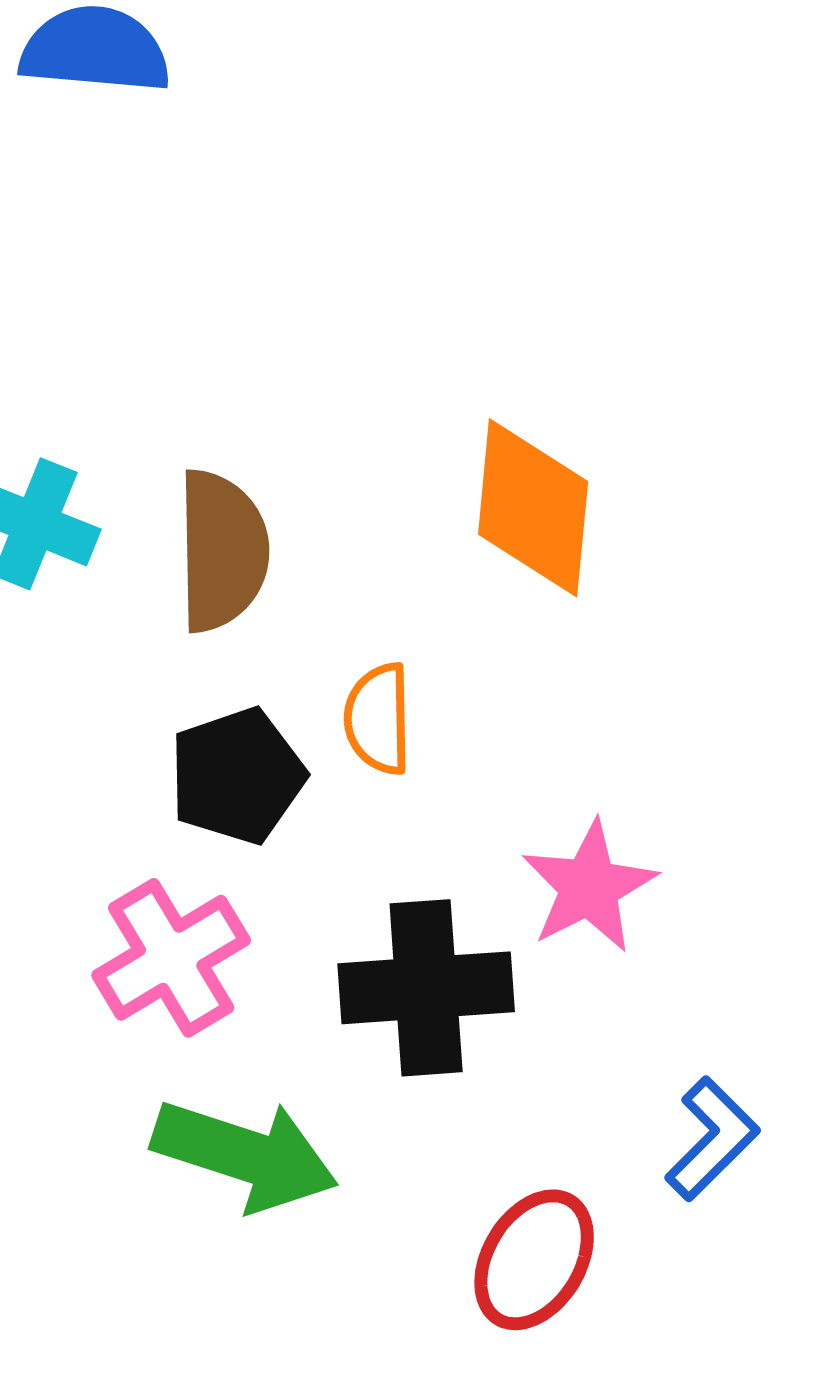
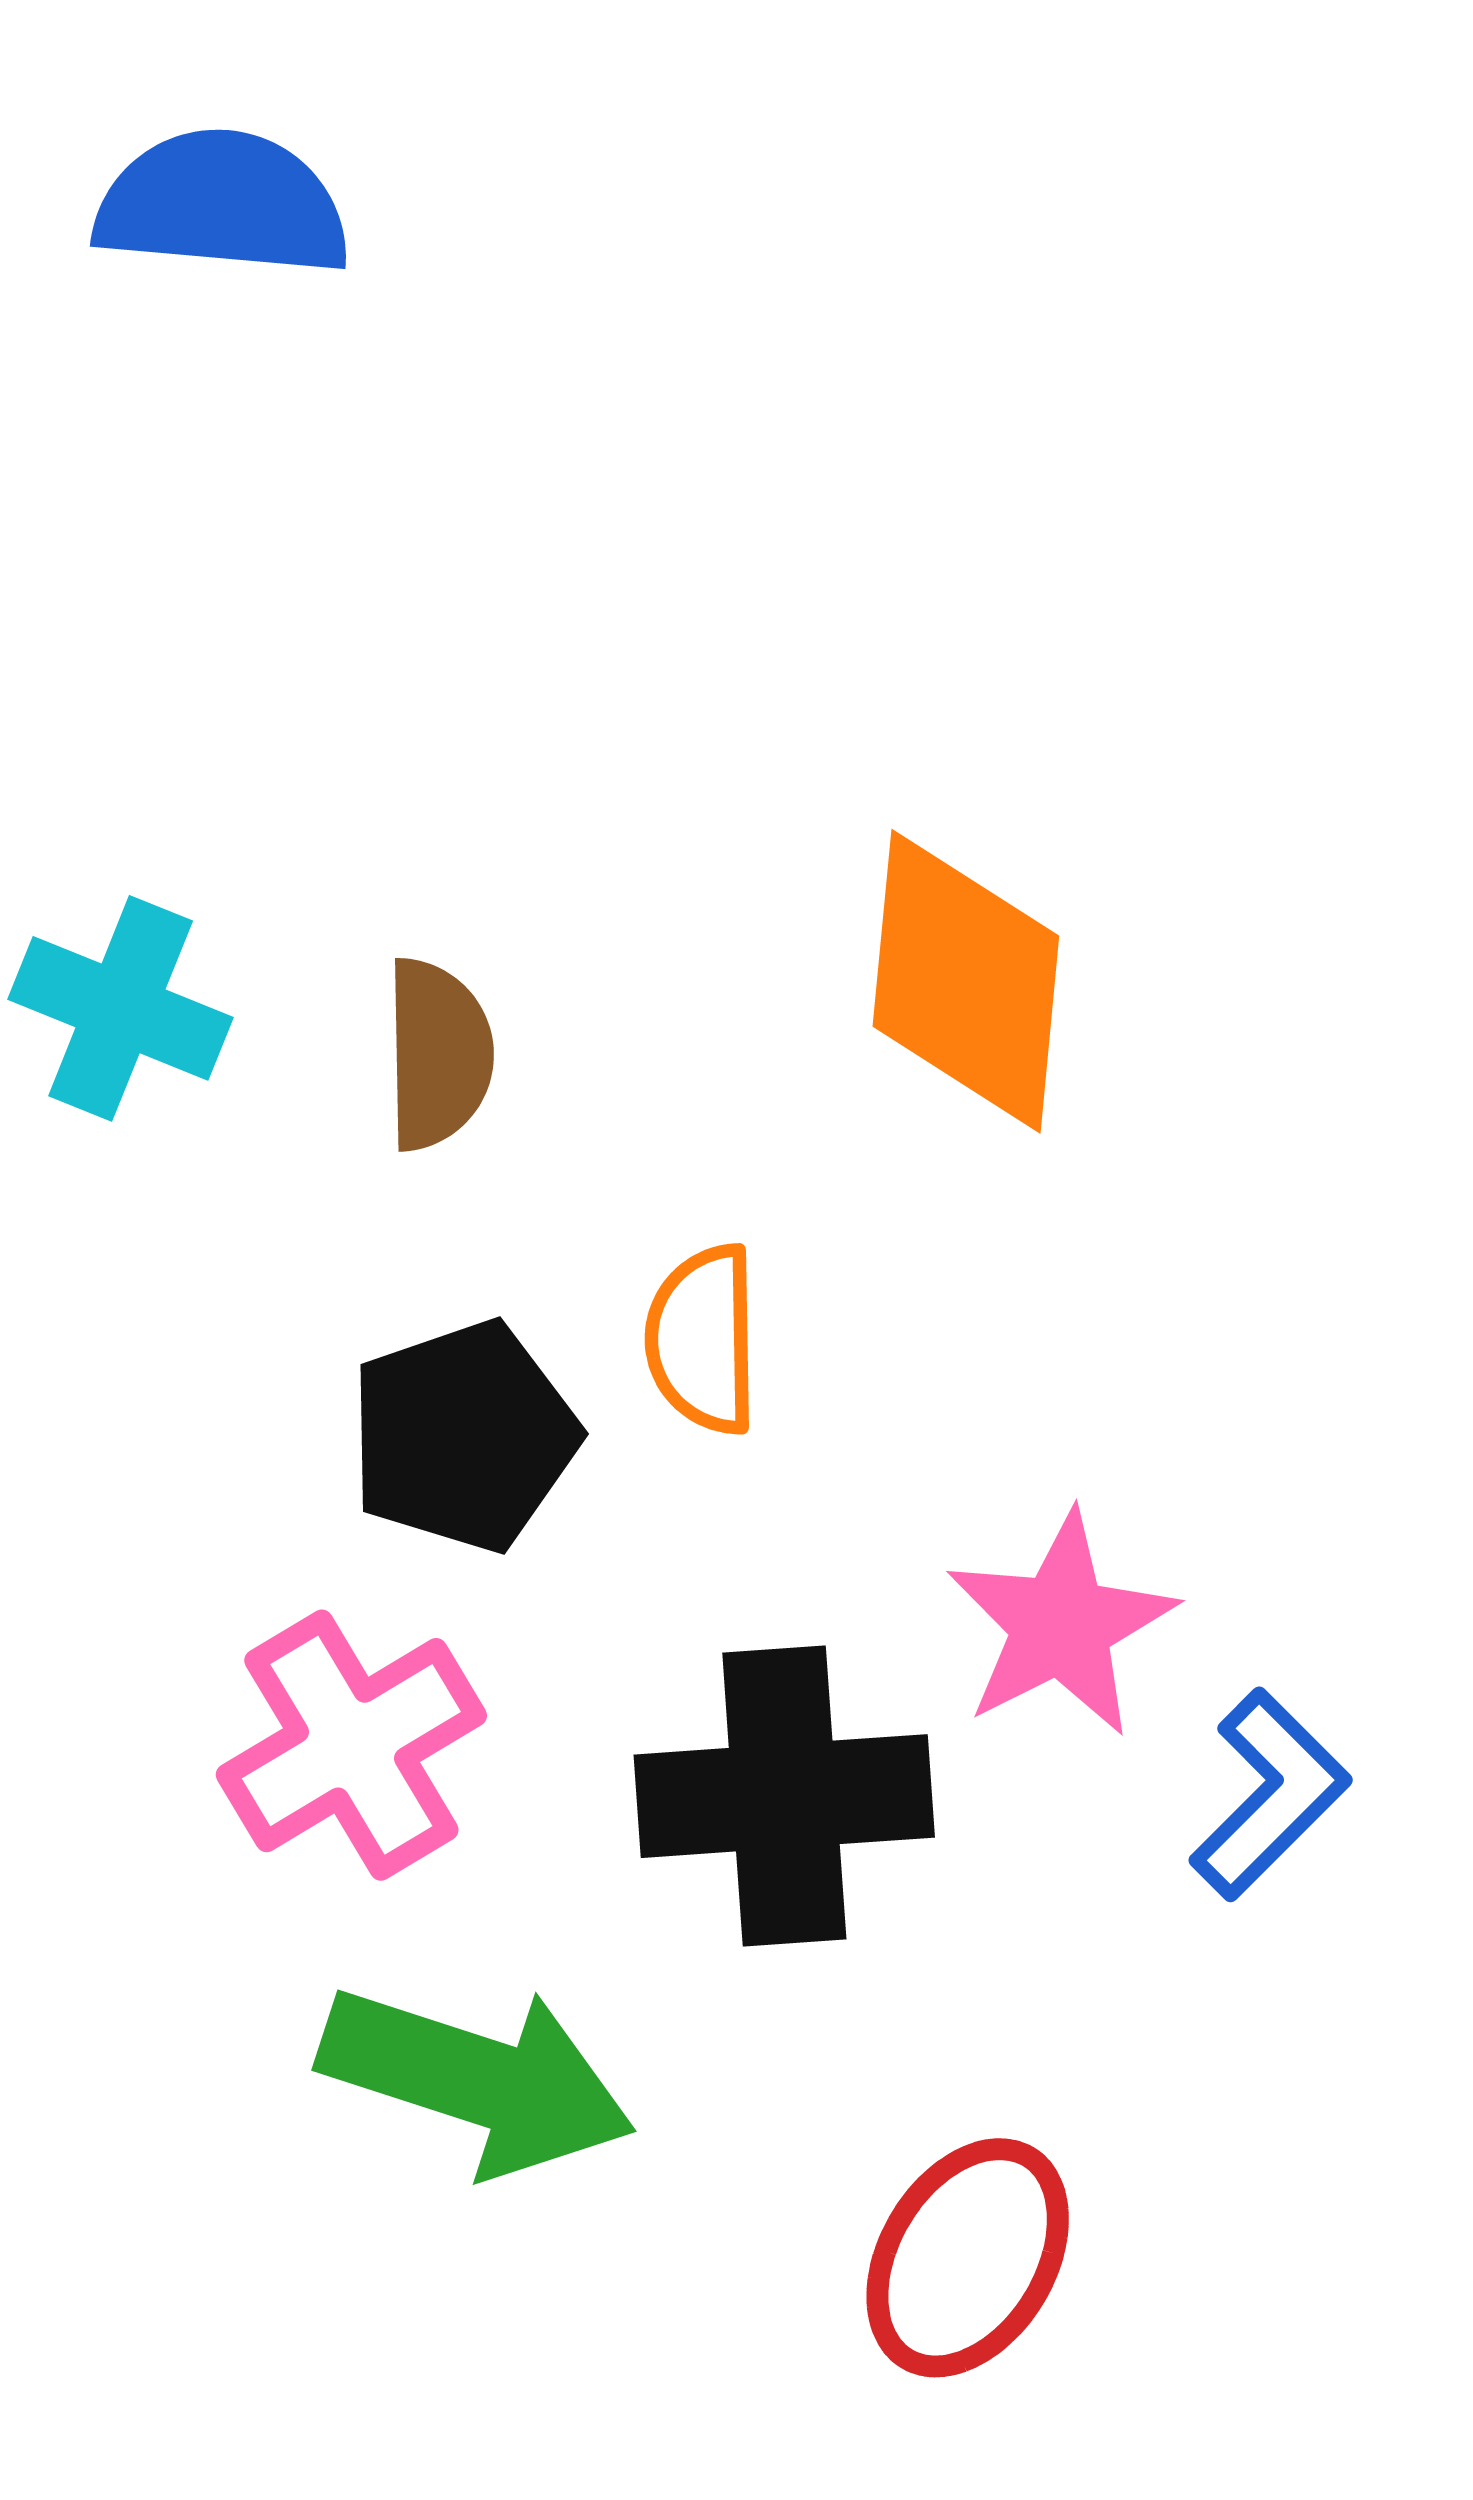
brown semicircle: (222, 551) -> (438, 1054), size x0.7
blue L-shape: (712, 1139) -> (1270, 1794), moved

